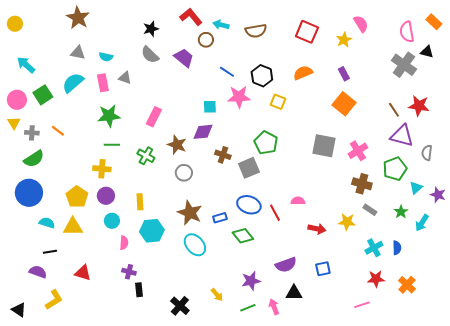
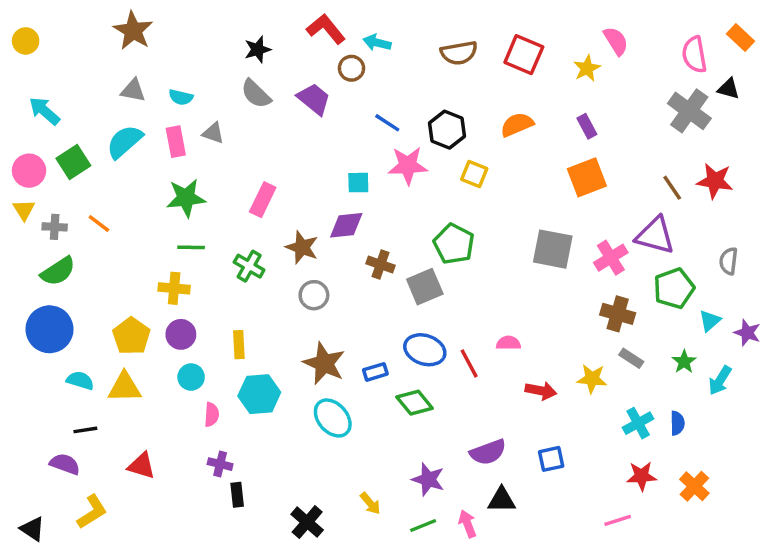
brown semicircle: (256, 31) -> (459, 53), moved
orange square: (344, 104) -> (587, 177), turned 30
purple triangle: (402, 136) -> (655, 235), moved
purple star: (251, 281) -> (428, 479), turned 30

